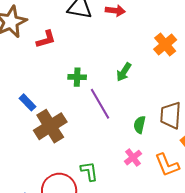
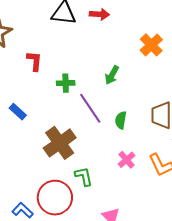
red L-shape: (46, 39) -> (34, 61), moved, turned -65
green semicircle: (140, 125) -> (121, 120), moved
brown cross: (50, 126) -> (60, 143), moved

